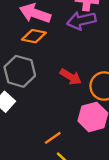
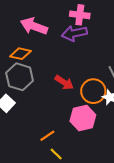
orange diamond: (34, 36) -> (20, 54), moved

